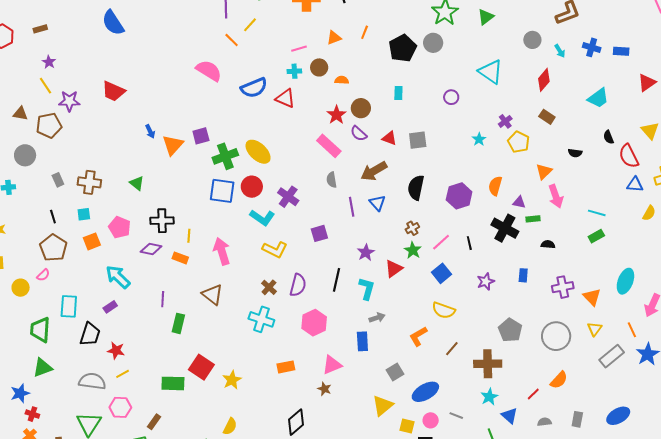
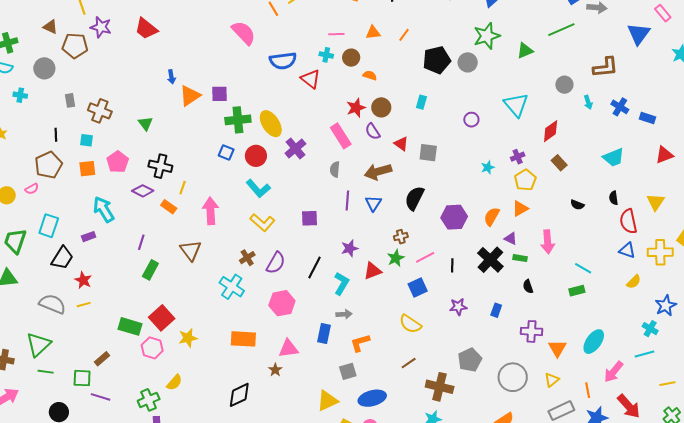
red diamond: (544, 80) -> (551, 131), moved
orange triangle: (544, 171) -> (520, 209), moved
blue square: (222, 191) -> (226, 153), size x0.6
purple cross: (288, 197) -> (295, 148), moved
black semicircle: (548, 244) -> (528, 286), turned -128
orange L-shape: (418, 336) -> (360, 343), moved
orange rectangle: (286, 367) -> (243, 339), size x1.4
pink hexagon: (120, 407) -> (152, 348), moved

